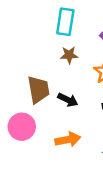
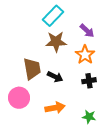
cyan rectangle: (65, 22) -> (53, 16), turned 35
brown star: (69, 55) -> (56, 42), size x1.5

